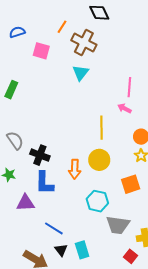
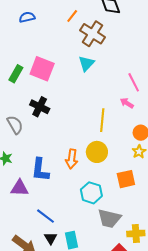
pink square: (41, 51) -> (42, 69), moved, size x1.4
pink line: (129, 87) -> (134, 82), turned -36
black cross: (40, 155) -> (40, 107), moved

